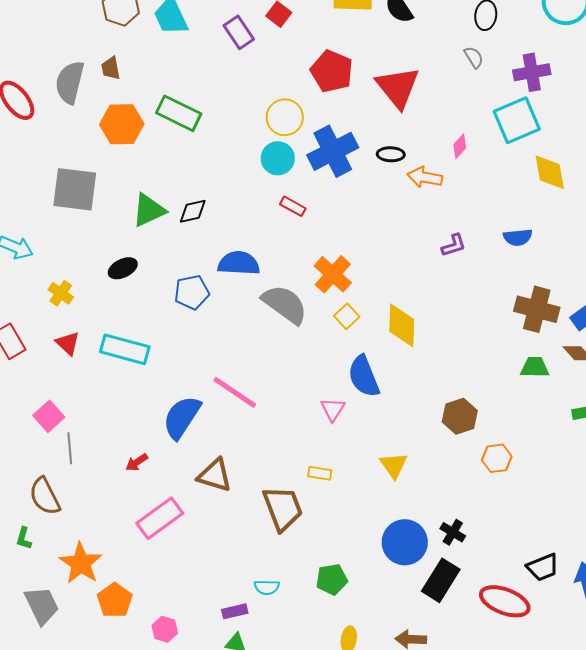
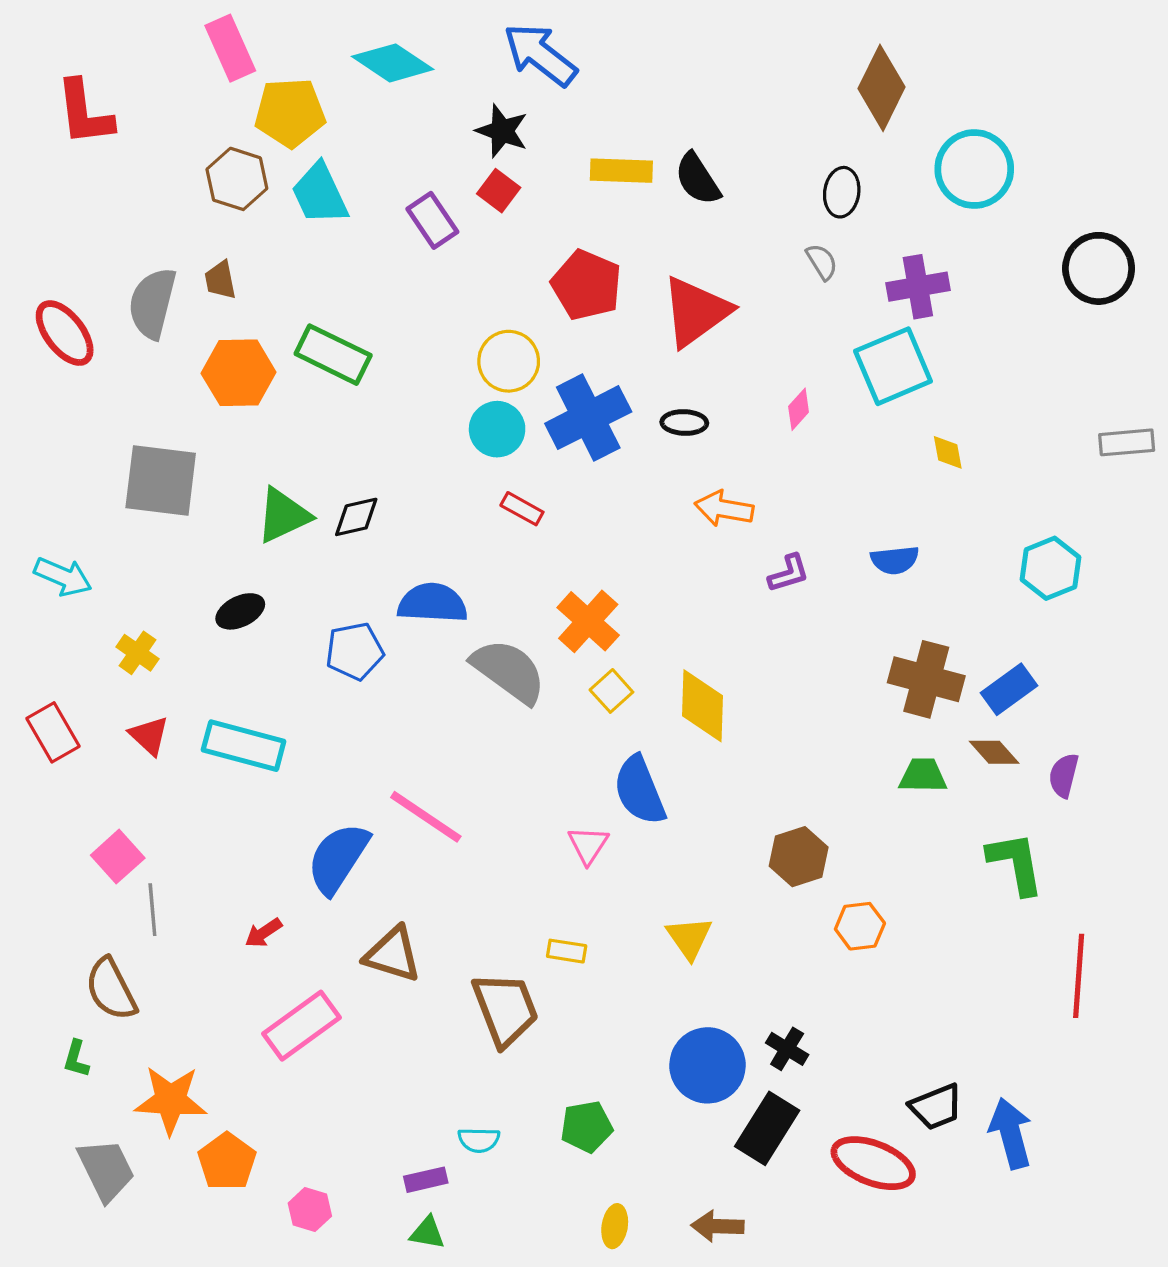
red triangle: (398, 87) -> (696, 311), turned 33
yellow diamond: (550, 172) -> (948, 452), size x0.6
orange arrow: (425, 177) -> (724, 509), moved
orange star: (81, 563) -> (171, 1100), turned -30

